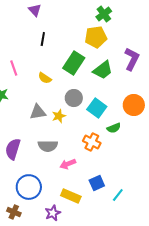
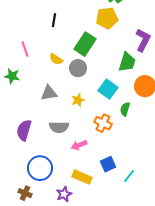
green trapezoid: (103, 70) -> (127, 62), moved, turned -35
gray circle: (74, 98) -> (78, 68), moved
yellow star: (59, 116) -> (78, 100), moved
green semicircle: (114, 128) -> (125, 109), turned 128

